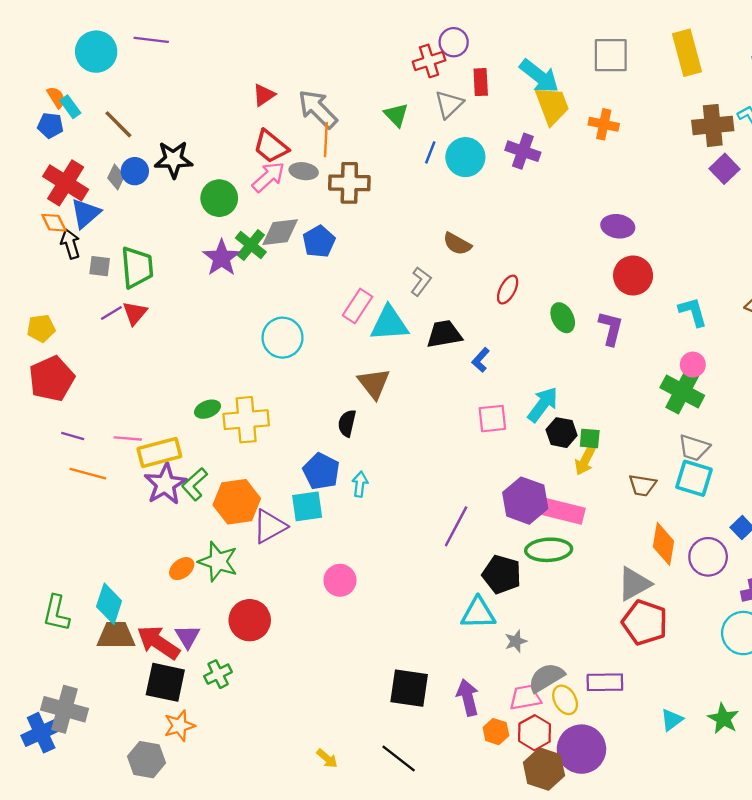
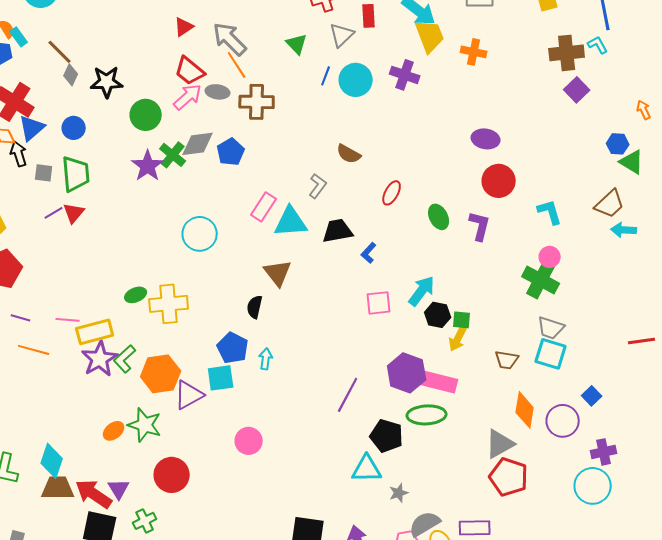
orange line: (326, 140) -> (237, 65), turned -36
blue circle: (135, 171) -> (74, 128), moved
gray diamond: (116, 177) -> (71, 75), moved

